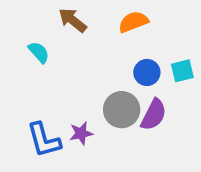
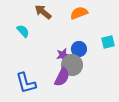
blue circle: (147, 72) -> (79, 49), moved
purple semicircle: (154, 115) -> (62, 77), moved
purple star: (81, 133) -> (63, 55), moved

